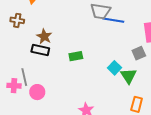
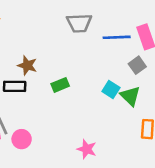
blue line: (113, 20) -> (117, 37), moved
brown star: (44, 36) -> (27, 65), moved

